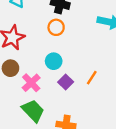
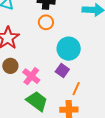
cyan circle: (54, 61) -> (69, 49), moved, size x1.5
orange line: (92, 78) -> (76, 89), moved

